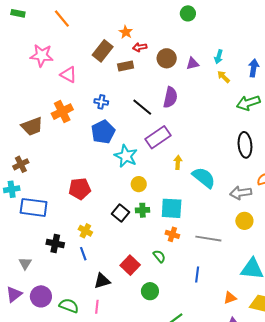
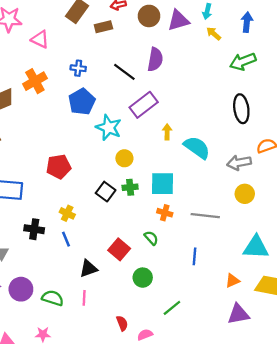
purple triangle: (193, 63) -> (178, 20), size x1.5

